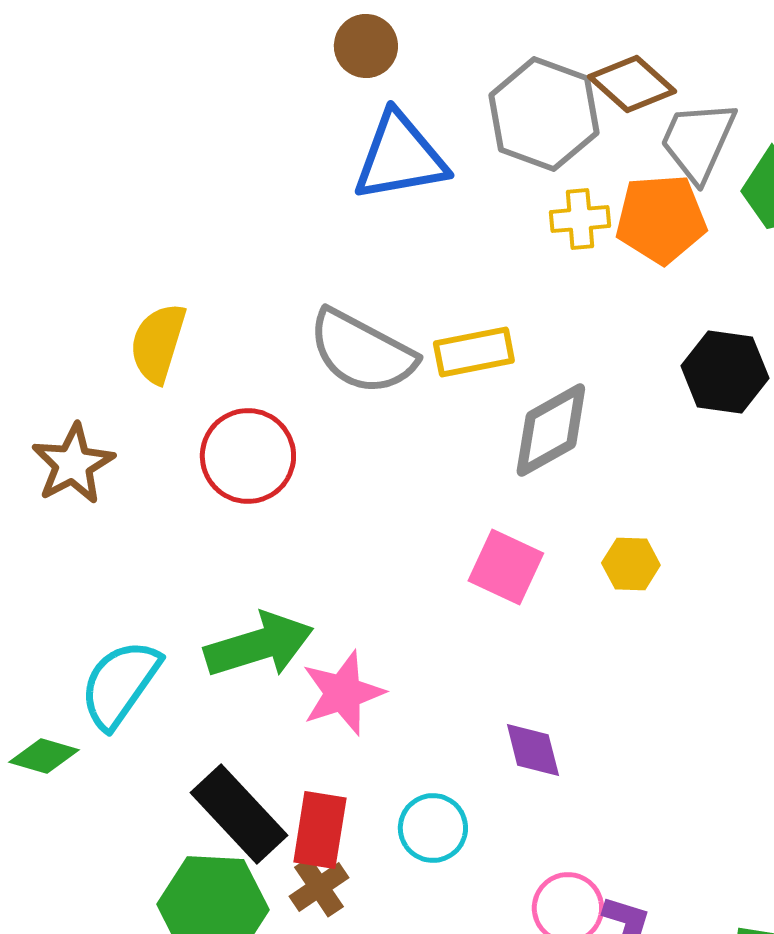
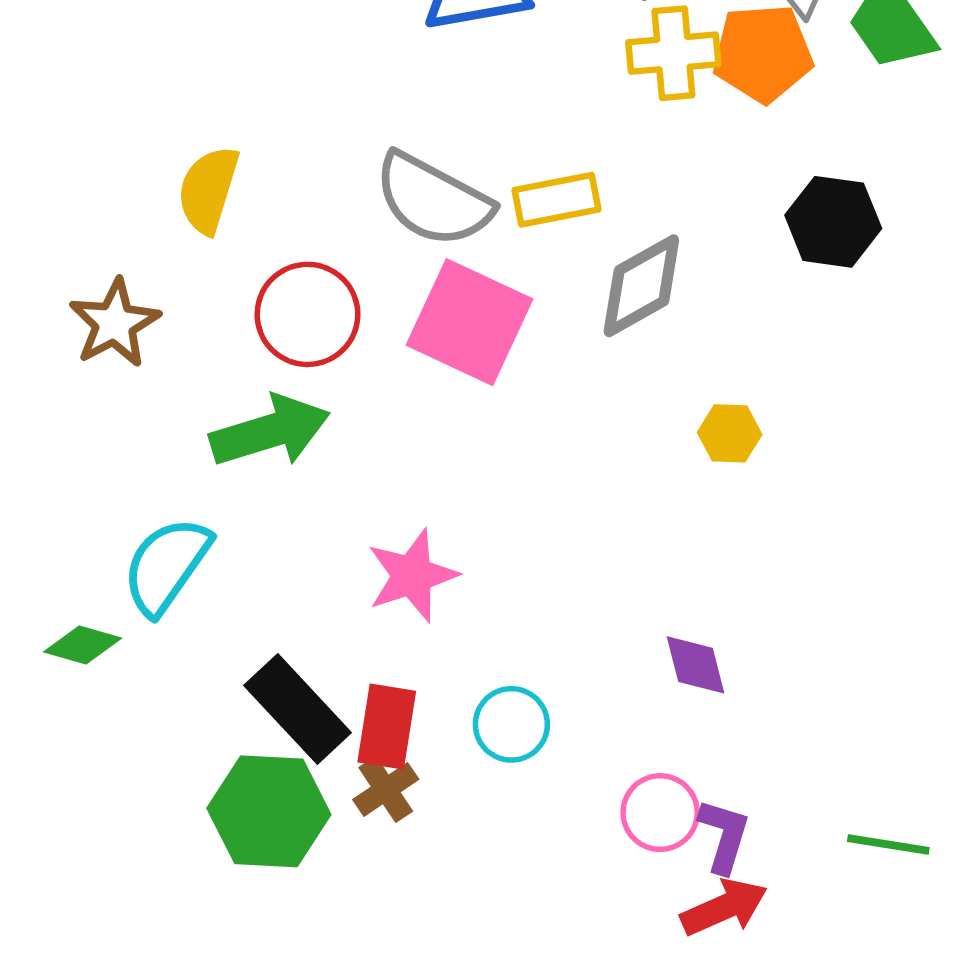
yellow cross: (580, 219) -> (673, 53), size x1.4
pink square: (506, 567) -> (469, 322), moved, size x1.5
green arrow: (259, 645) -> (270, 431), moved
purple diamond: (533, 750) -> (695, 665), moved

